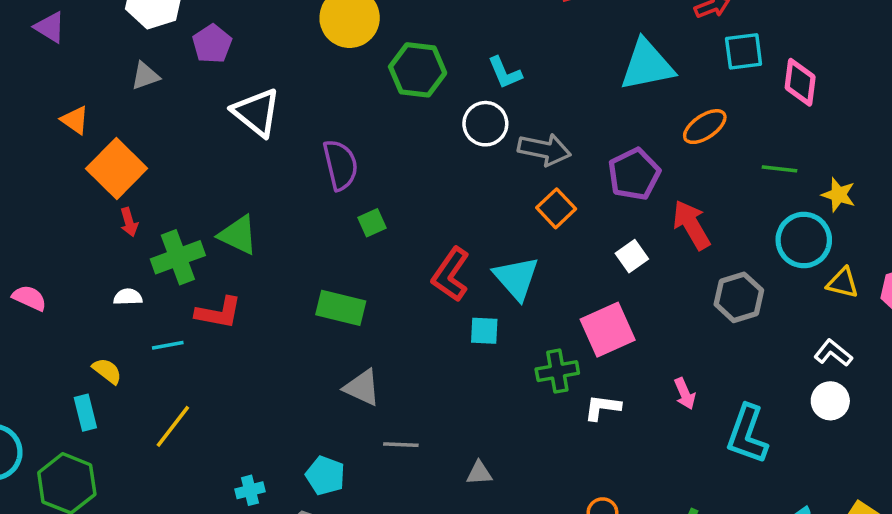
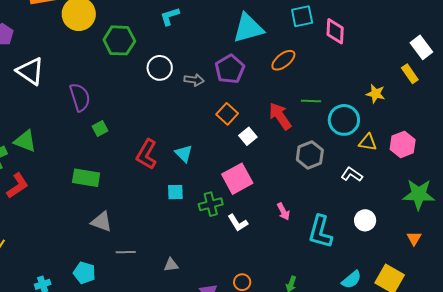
cyan L-shape: (505, 73) -> (170, 16), moved, turned 100
gray arrow: (544, 150) -> (194, 80), size x0.7
green line: (779, 169) -> (311, 101), moved
purple pentagon: (634, 174) -> (230, 69), moved
yellow star: (839, 195) -> (376, 94), moved
orange square: (556, 208) -> (227, 114), moved
cyan triangle: (516, 278) -> (184, 153), size x0.7
red L-shape: (219, 313) -> (17, 186), turned -40
cyan square: (484, 331) -> (175, 192), moved
white L-shape: (833, 353) -> (352, 174), moved
white circle: (830, 401) -> (365, 220), moved
white L-shape: (602, 408) -> (238, 223), turned -125

